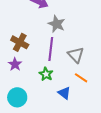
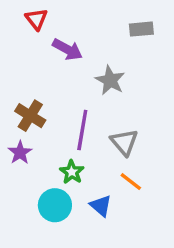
gray star: (57, 24) -> (110, 80), moved
cyan circle: (17, 97) -> (55, 205), moved

